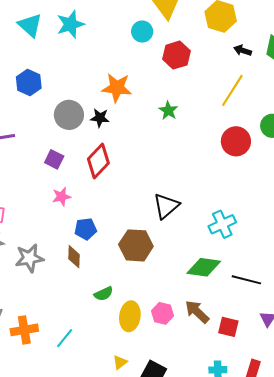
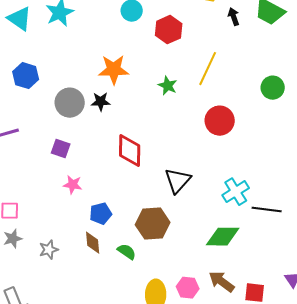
black arrow: (243, 50) -> (234, 17), turned 60
yellow line: (232, 90) -> (208, 69), moved
red circle: (236, 141) -> (220, 121), moved
red diamond: (98, 161) -> (130, 151), moved, turned -36
pink star: (62, 197) -> (73, 185), turned 30
gray star: (29, 258) -> (49, 250), size x0.7
black line: (246, 280) -> (267, 210), moved
green semicircle: (104, 294) -> (127, 252), moved, turned -114

